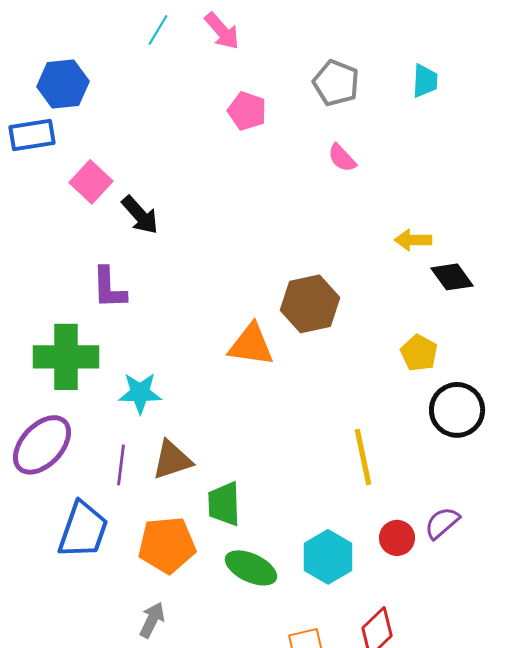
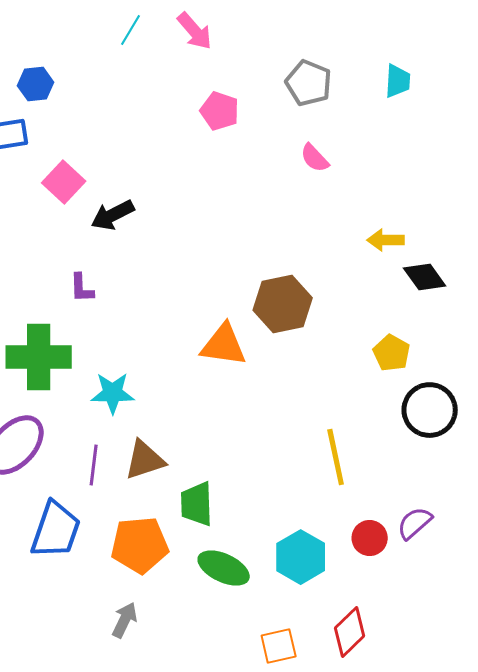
blue hexagon: (63, 84) -> (36, 84), size x0.7
black arrow: (140, 215) -> (113, 215), turned 105
purple L-shape: (109, 288) -> (82, 288), size x0.7

